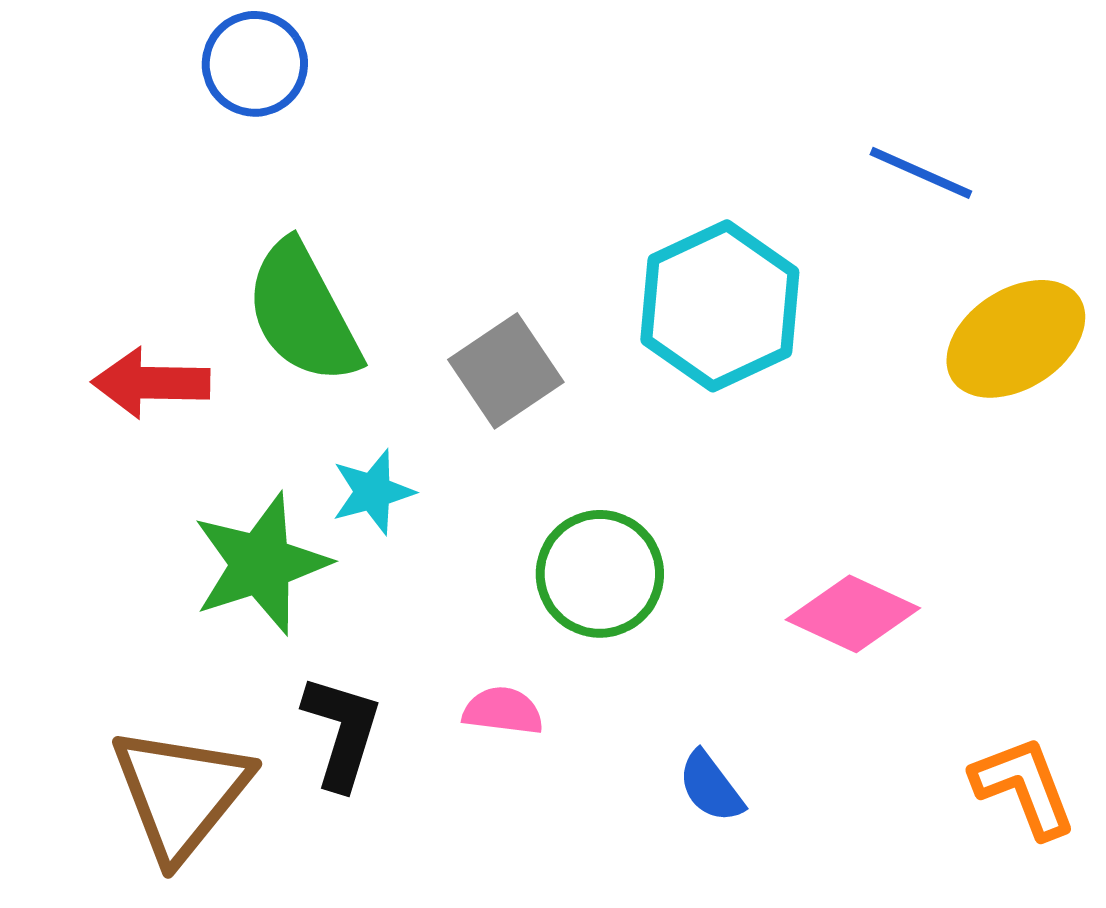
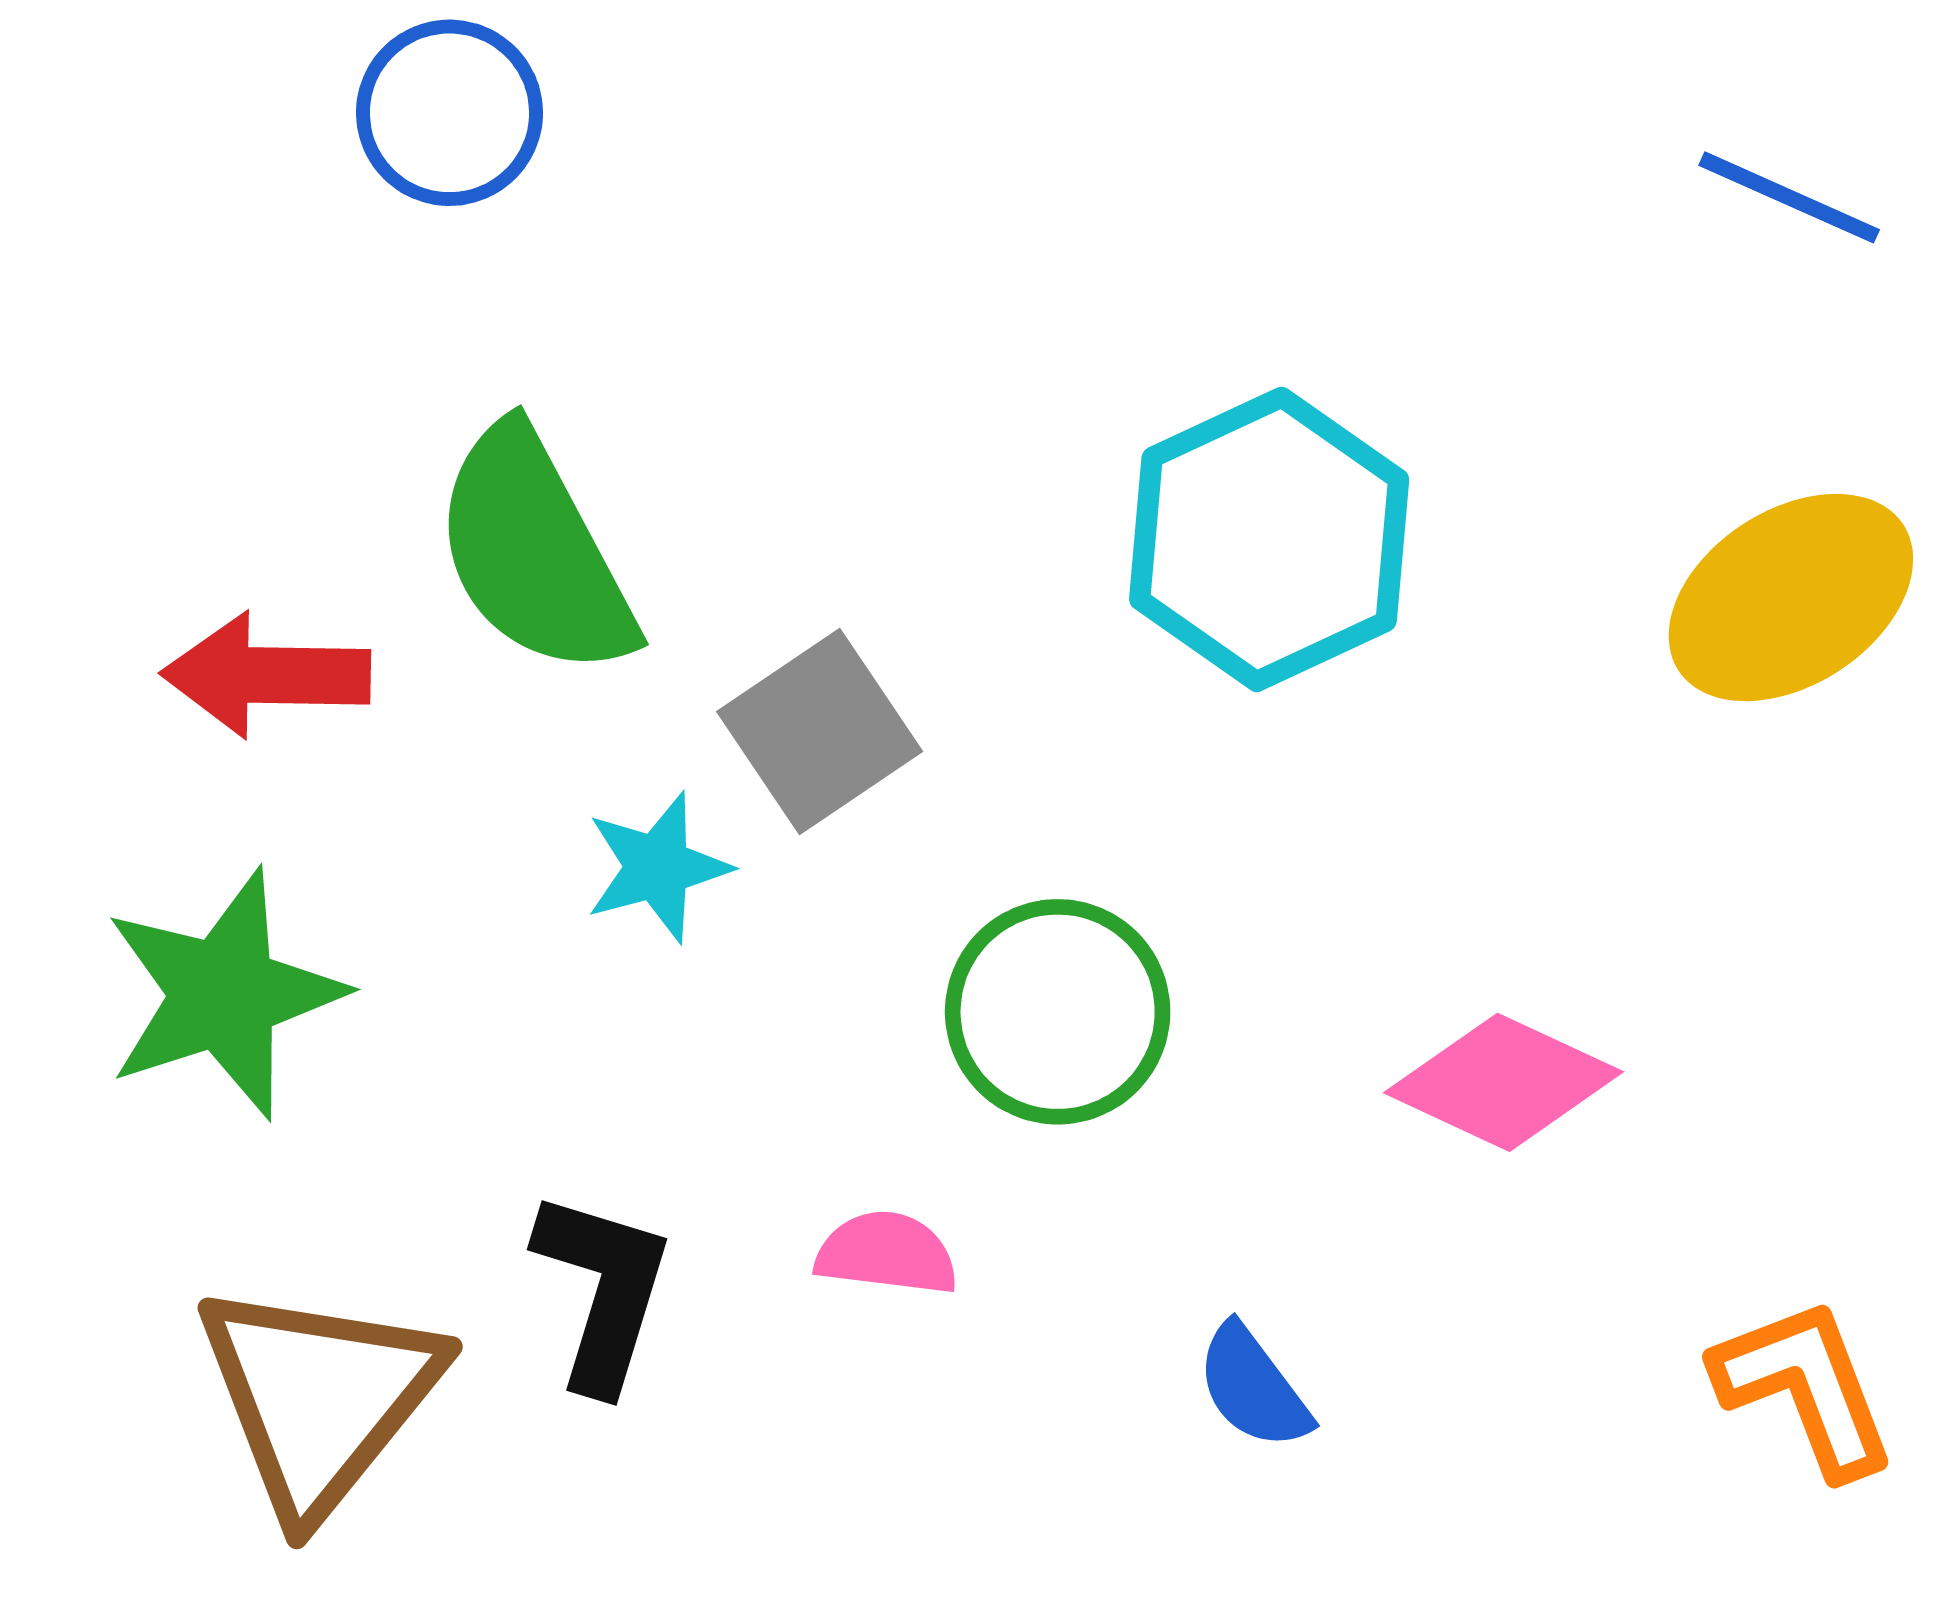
blue line: (921, 173) -> (1789, 197), moved
gray square: (506, 371) -> (820, 732), moved
green star: (261, 564) -> (224, 994), moved

